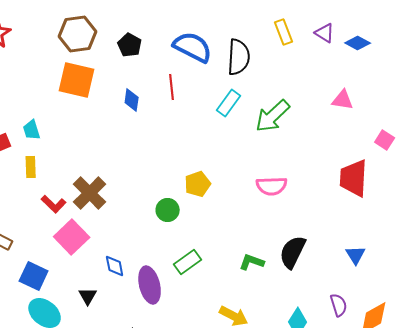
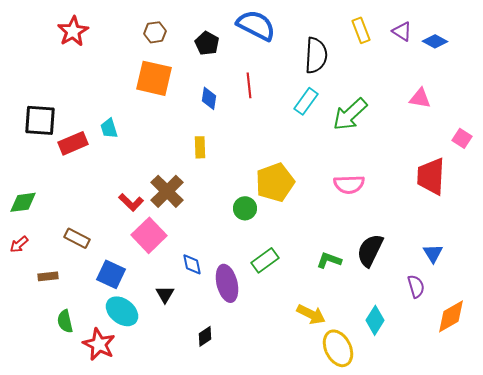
brown hexagon: (78, 34) -> (155, 32), size x0.6
blue semicircle: (193, 47) -> (256, 25), moved
yellow rectangle: (31, 167) -> (200, 147), moved
yellow pentagon: (198, 184) -> (275, 182), size x1.5
purple semicircle: (339, 305) -> (416, 286), moved

